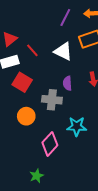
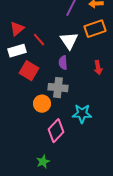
white triangle: (63, 51) -> (69, 41), turned 30
purple semicircle: (67, 83) -> (63, 63), moved
orange circle: (26, 116) -> (42, 104), moved

